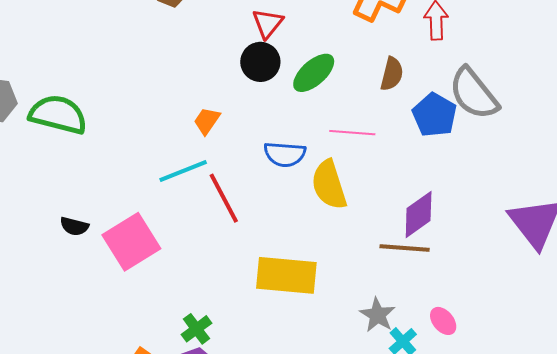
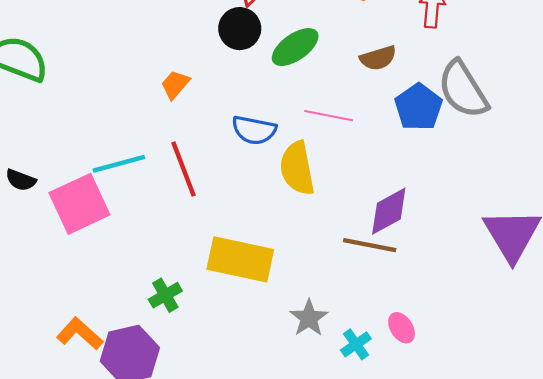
brown semicircle: (392, 74) -> (378, 58), turned 52
cyan line: (183, 171) -> (119, 164), moved
gray star: (377, 315) -> (309, 318), moved
green cross: (196, 329) -> (165, 295), moved

